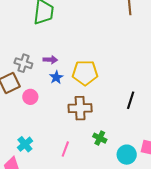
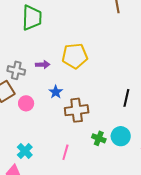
yellow pentagon: (85, 73) -> (75, 56), moved
blue star: (56, 77) -> (56, 92), moved
cyan circle: (127, 155) -> (121, 136), moved

